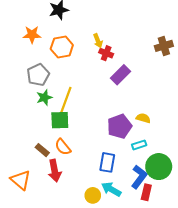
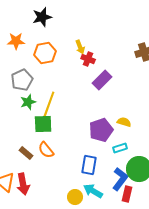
red arrow: (55, 171) -> (23, 184), moved

